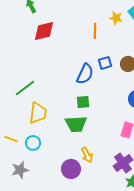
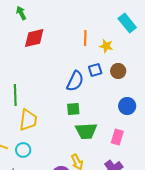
yellow star: (116, 18) -> (106, 46), moved
green line: (25, 88) -> (15, 95), turned -55
green trapezoid: (76, 124) -> (86, 131), moved

